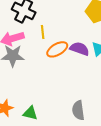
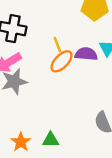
yellow line: (43, 32) -> (57, 44), moved

